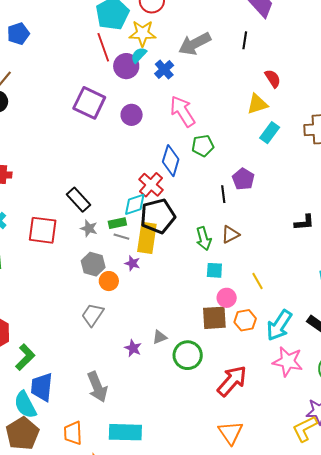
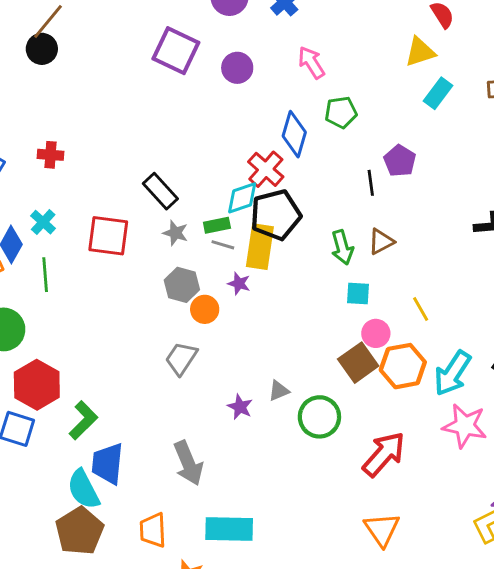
pink arrow: (183, 111) -> (311, 62), size x0.7
brown square: (214, 318) -> (358, 363), turned -32
orange hexagon: (245, 320) -> (403, 366), size x1.4

